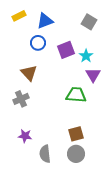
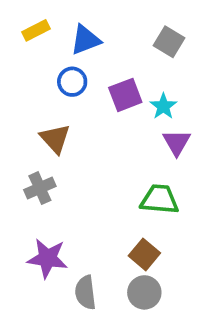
green trapezoid: (76, 95) -> (160, 199), moved
brown square: (76, 134) -> (144, 254), turned -35
purple star: (25, 136) -> (47, 258), size x1.5

